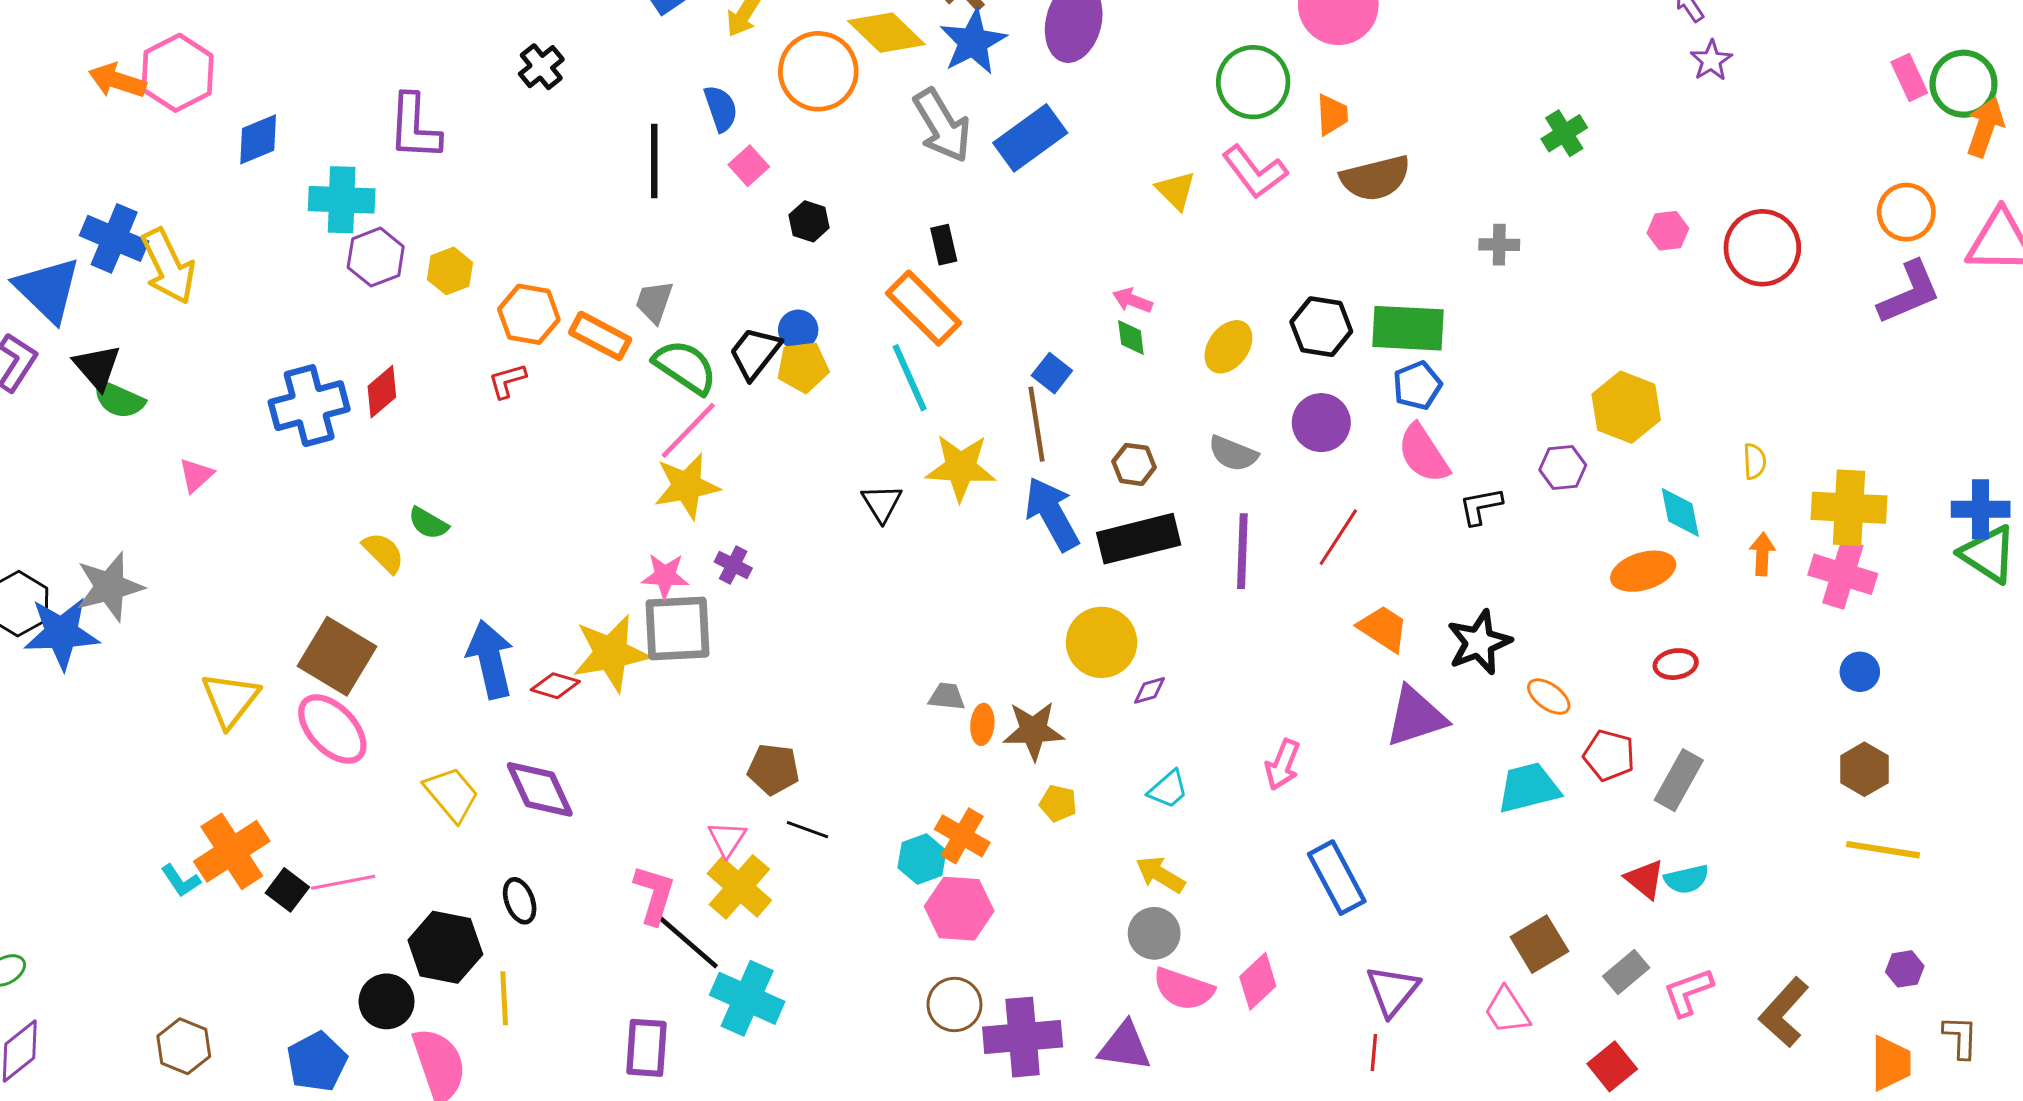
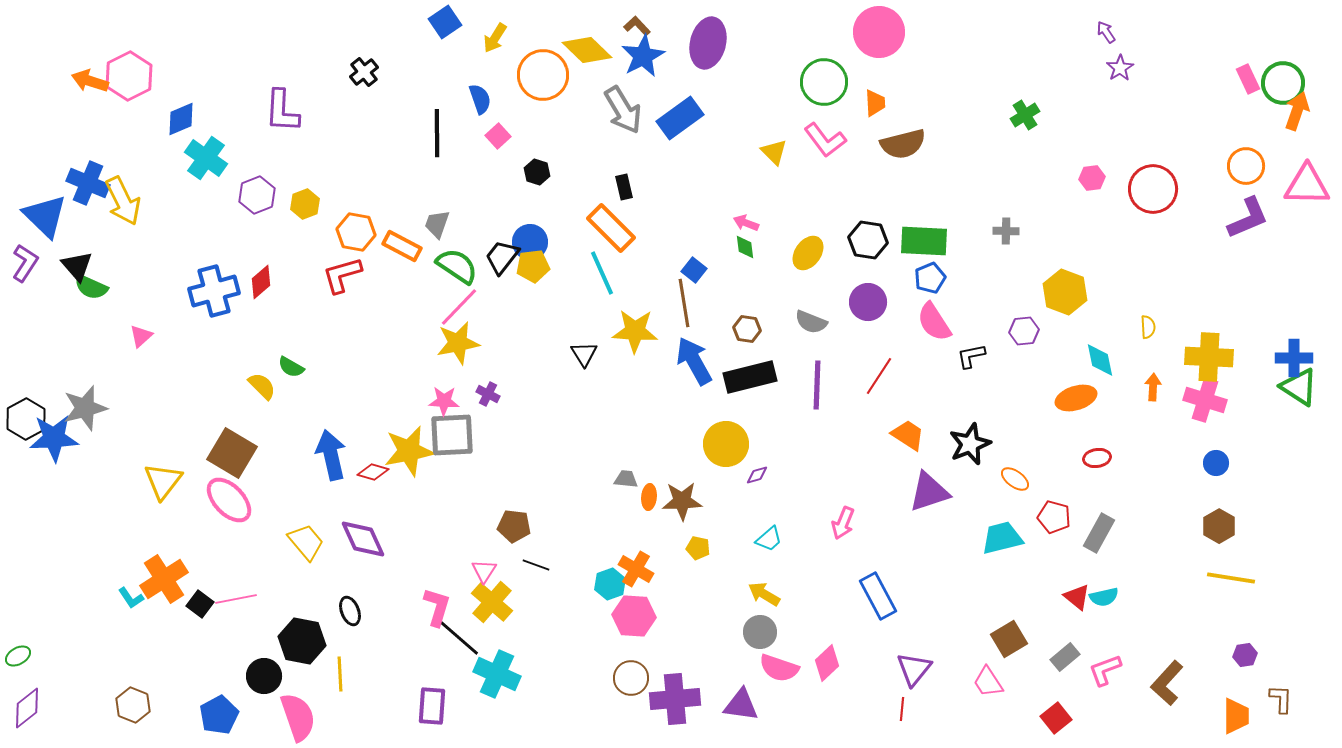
cyan cross: (342, 200) -> (206, 158), moved, turned 33
gray cross: (1499, 245) -> (1006, 231), moved
blue circle: (798, 330) -> (530, 242), size x1.4
red L-shape: (507, 381) -> (342, 275), size x1.6

